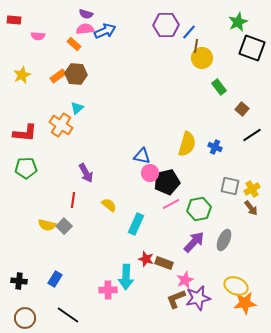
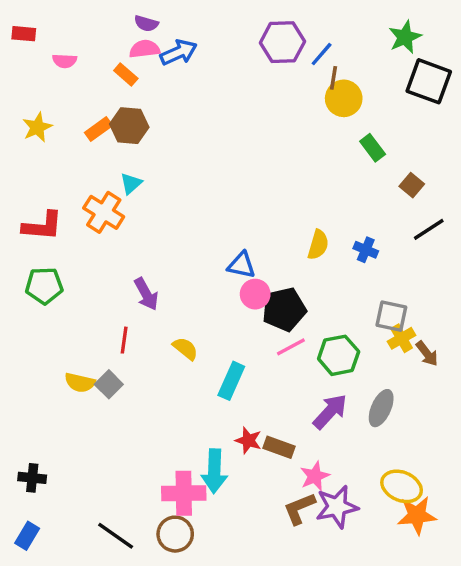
yellow semicircle: (187, 144) -> (318, 245), size x0.7
yellow cross: (252, 189) -> (402, 338), moved
blue rectangle: (55, 279) -> (27, 536), moved
pink cross: (108, 290) -> (184, 493), size x1.4
brown circle: (25, 318) -> (175, 534), moved

